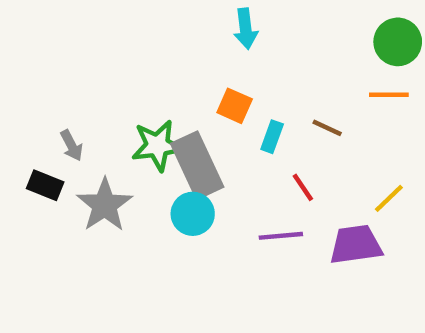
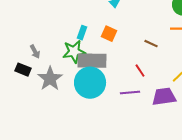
cyan rectangle: (272, 137) -> (82, 33), moved
gray rectangle: (197, 165) -> (92, 61), turned -64
cyan circle: (193, 214) -> (90, 83), size x1.6

